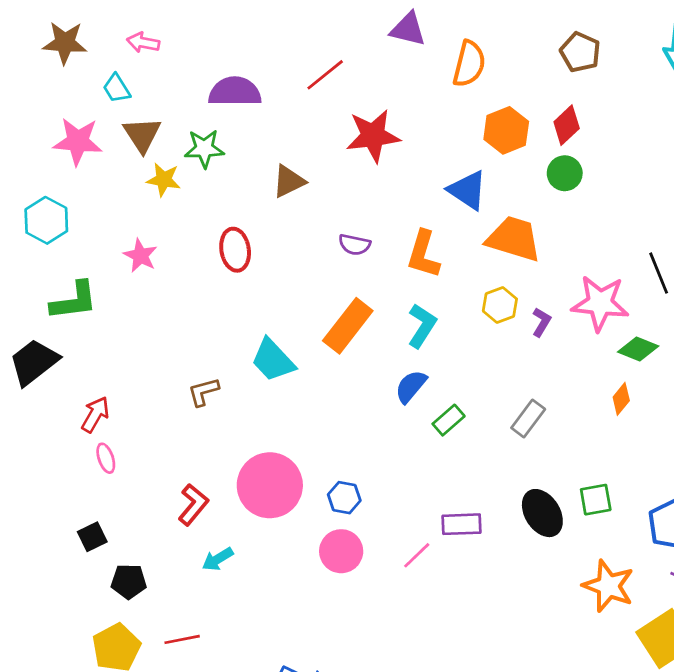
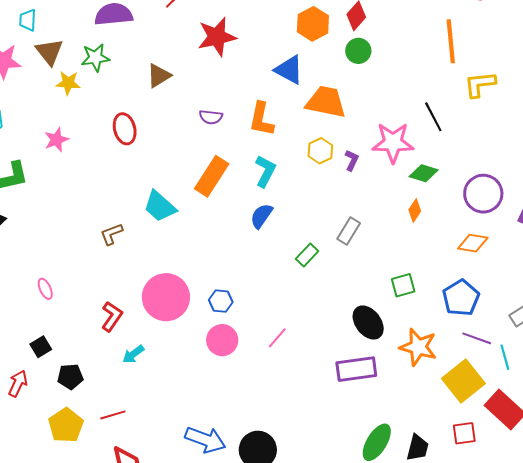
cyan trapezoid: (117, 88) -> (28, 20), turned 40
pink star: (140, 256) -> (56, 140), turned 30
red arrow: (95, 414) -> (18, 384), moved
green rectangle: (449, 420) -> (307, 255), moved
black ellipse: (542, 513) -> (368, 322), moved
purple rectangle: (462, 524) -> (356, 369), moved, size x1.4

